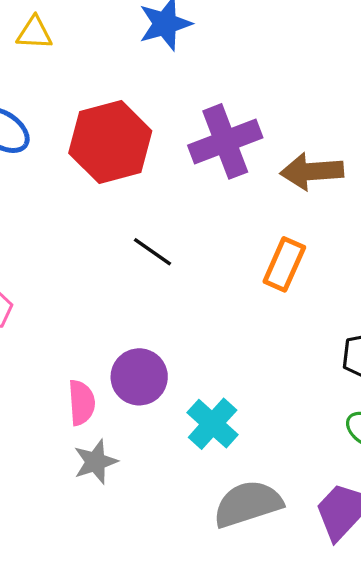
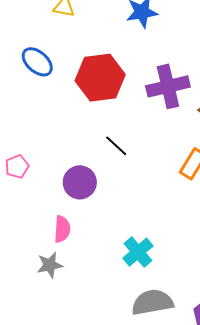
purple circle: (139, 377) -> (80, 182), moved
gray star: (95, 462) -> (50, 265), moved

